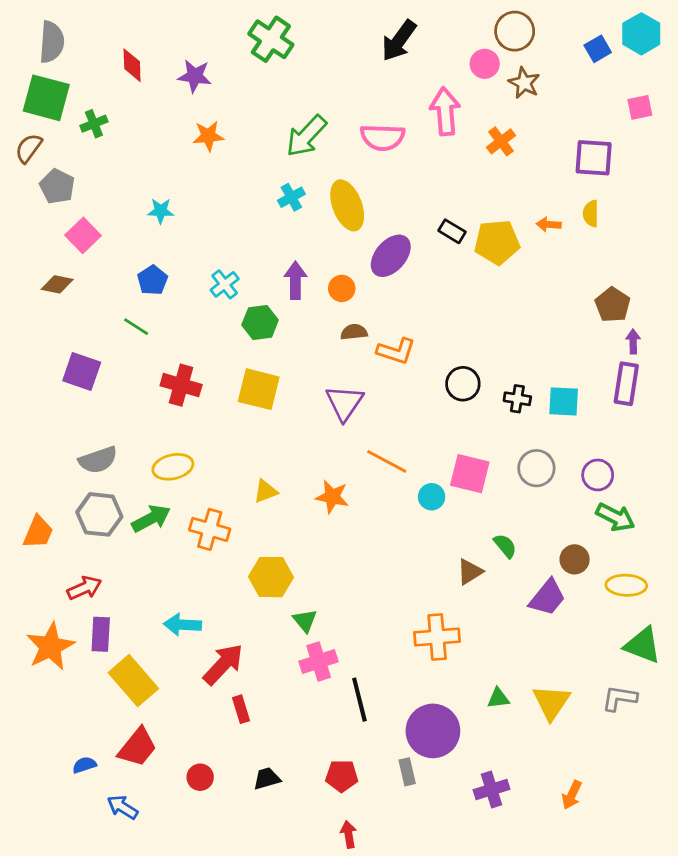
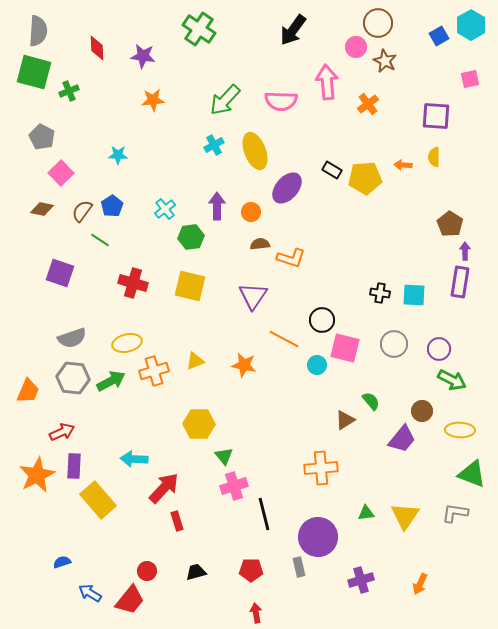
brown semicircle: (29, 148) -> (82, 211), moved
black circle: (463, 384) -> (322, 320), moved
orange cross: (210, 529) -> (154, 371), moved, turned -32
red trapezoid: (137, 747) -> (130, 600), moved

